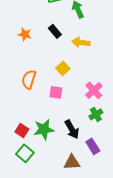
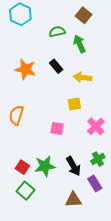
orange star: (25, 34) -> (25, 69), size x1.5
yellow square: (63, 68) -> (74, 104), moved, turned 32
orange semicircle: (29, 79) -> (16, 115), moved
green cross: (96, 114) -> (98, 159), moved

